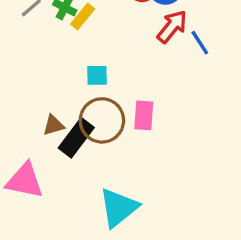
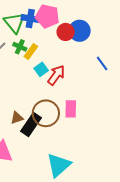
red arrow: (172, 27) -> (56, 75), moved
cyan square: (97, 75) -> (41, 69), moved, turned -32

